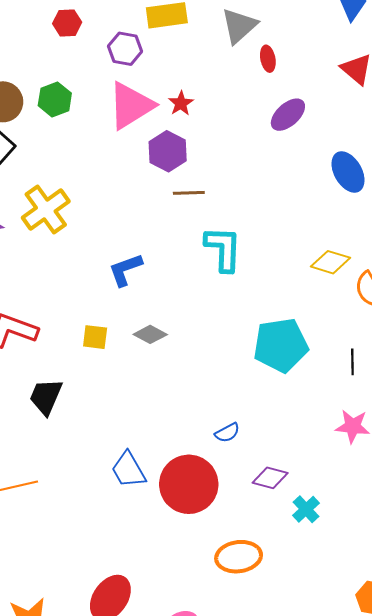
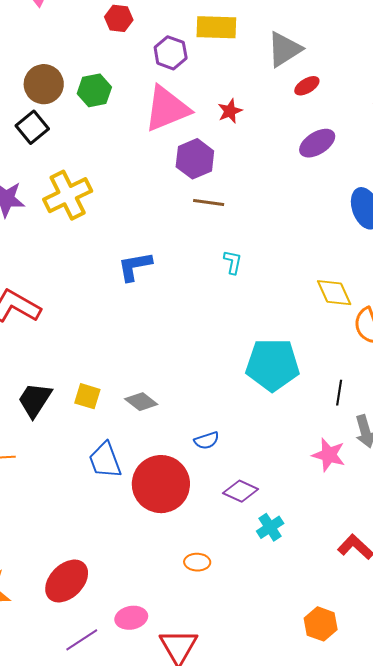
red ellipse: (268, 59) -> (307, 86), turned 60
red star: (181, 103) -> (230, 111), moved
cyan L-shape: (223, 249) -> (233, 262), size x0.5
yellow diamond: (330, 262) -> (334, 293), turned 39
gray diamond: (150, 334) -> (141, 402), moved
yellow square: (95, 337) -> (87, 396), moved
black trapezoid: (46, 397) -> (35, 400), moved
orange ellipse: (239, 557) -> (197, 562), size x0.6

